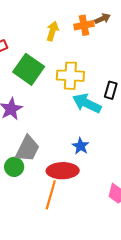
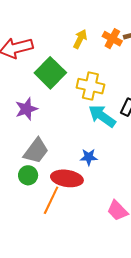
orange cross: (84, 25) -> (112, 39), turned 30
blue star: (81, 146) -> (89, 157), turned 30
green circle: (14, 167) -> (28, 175), moved

